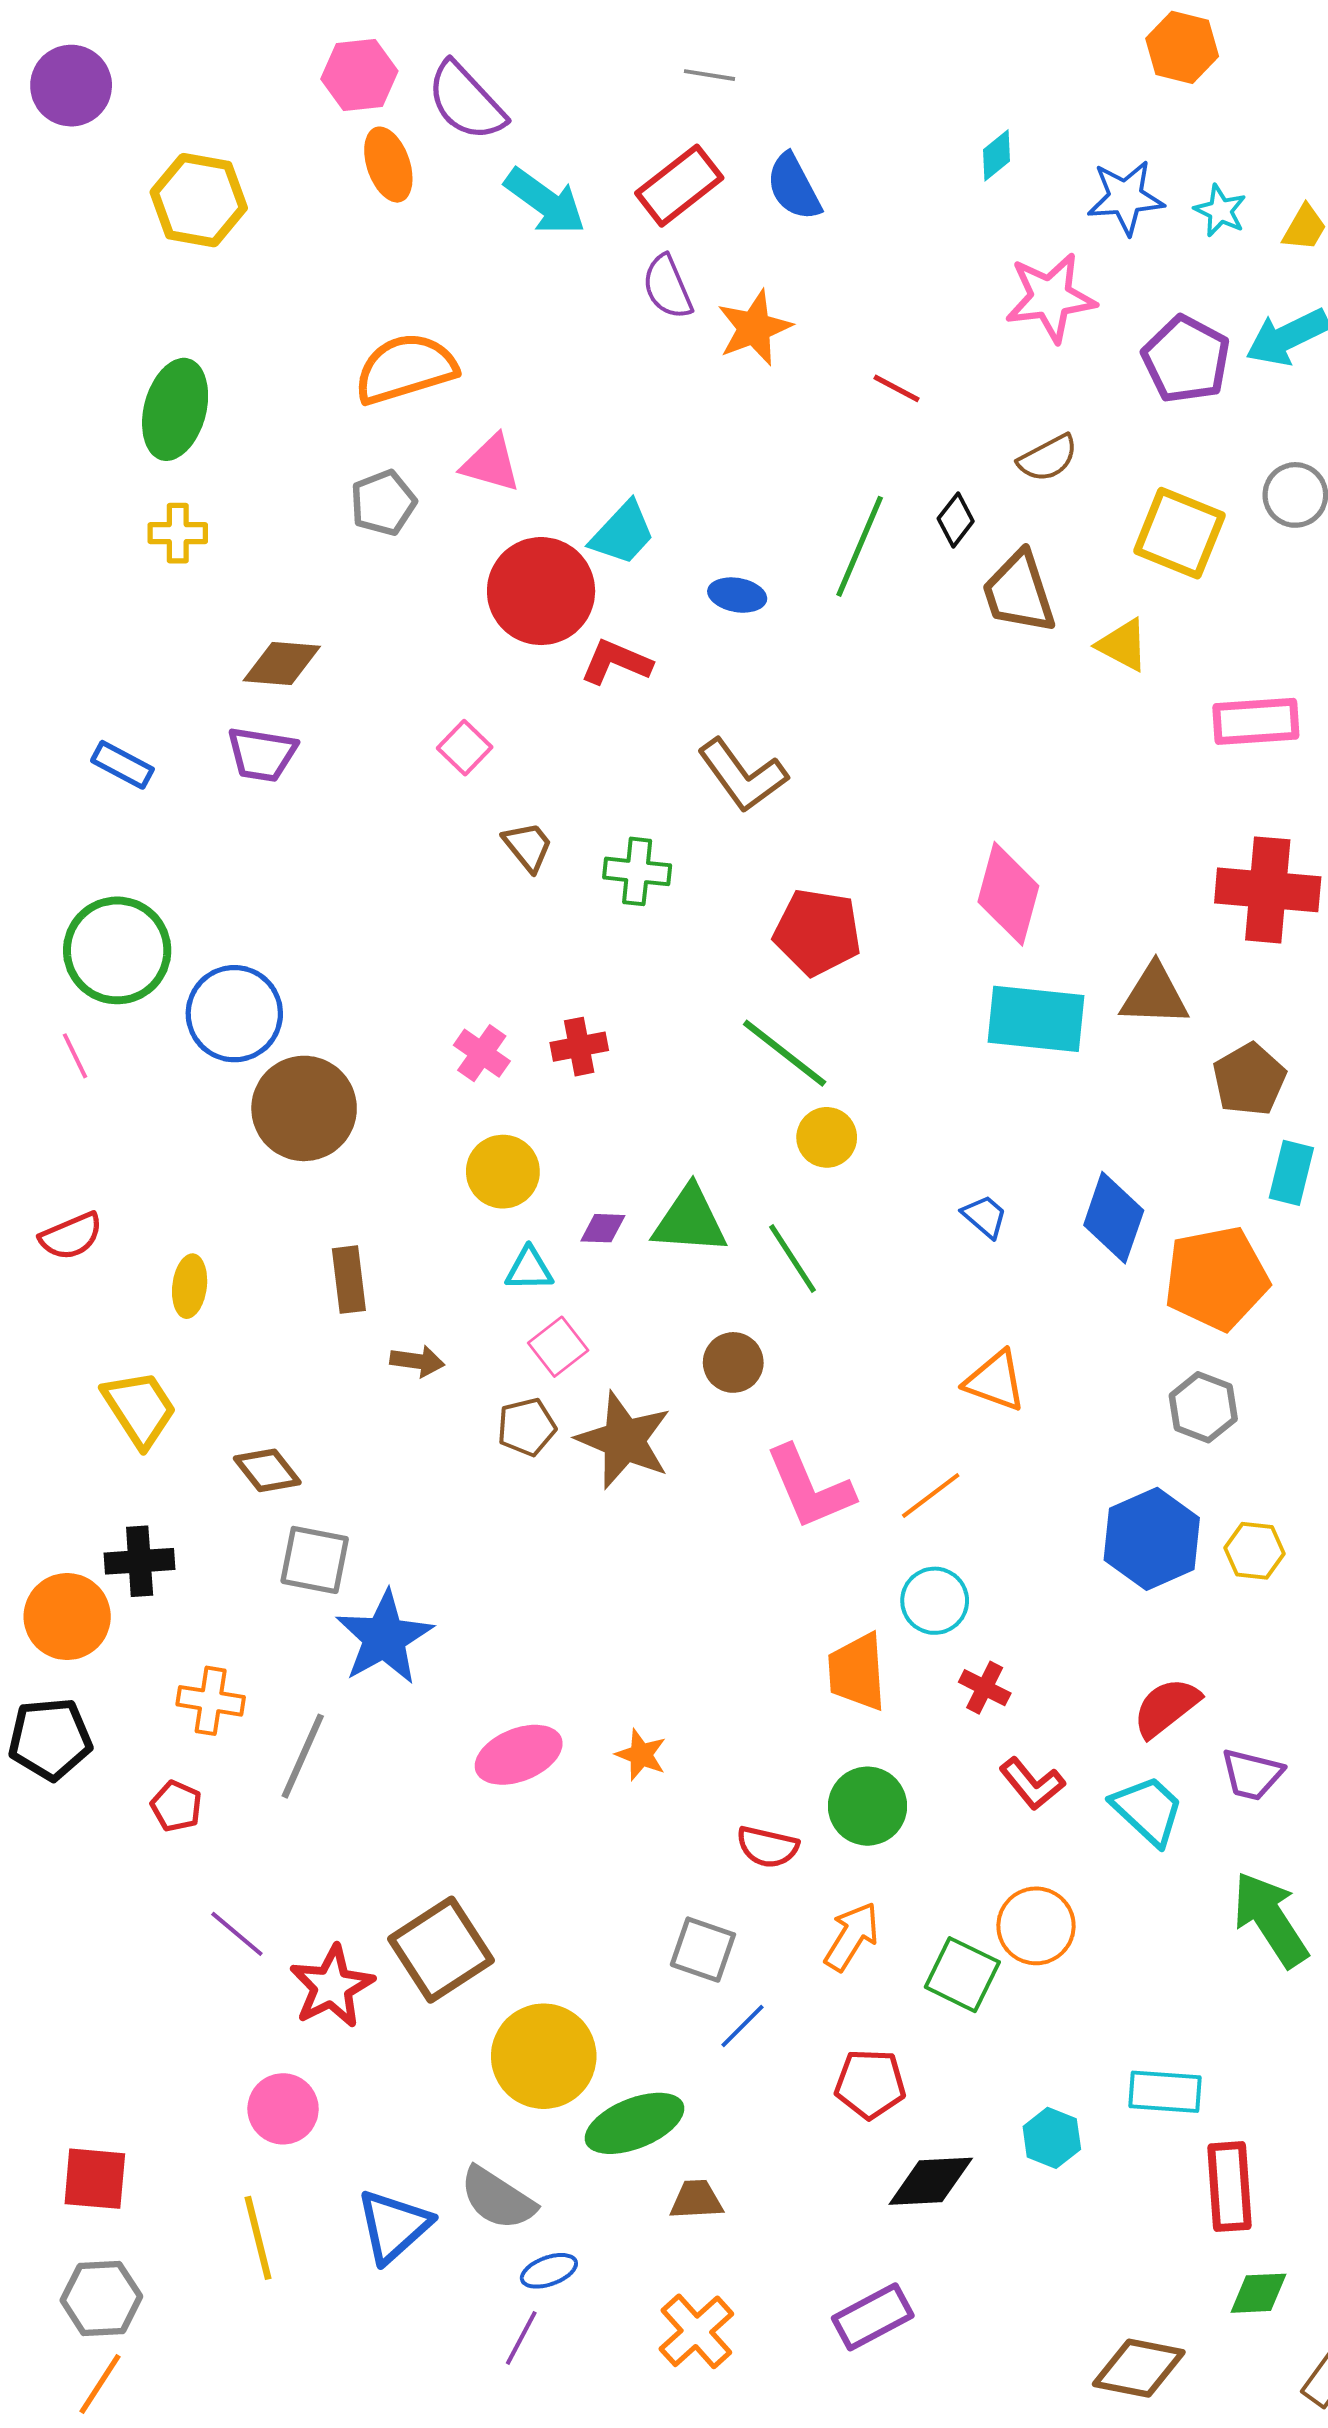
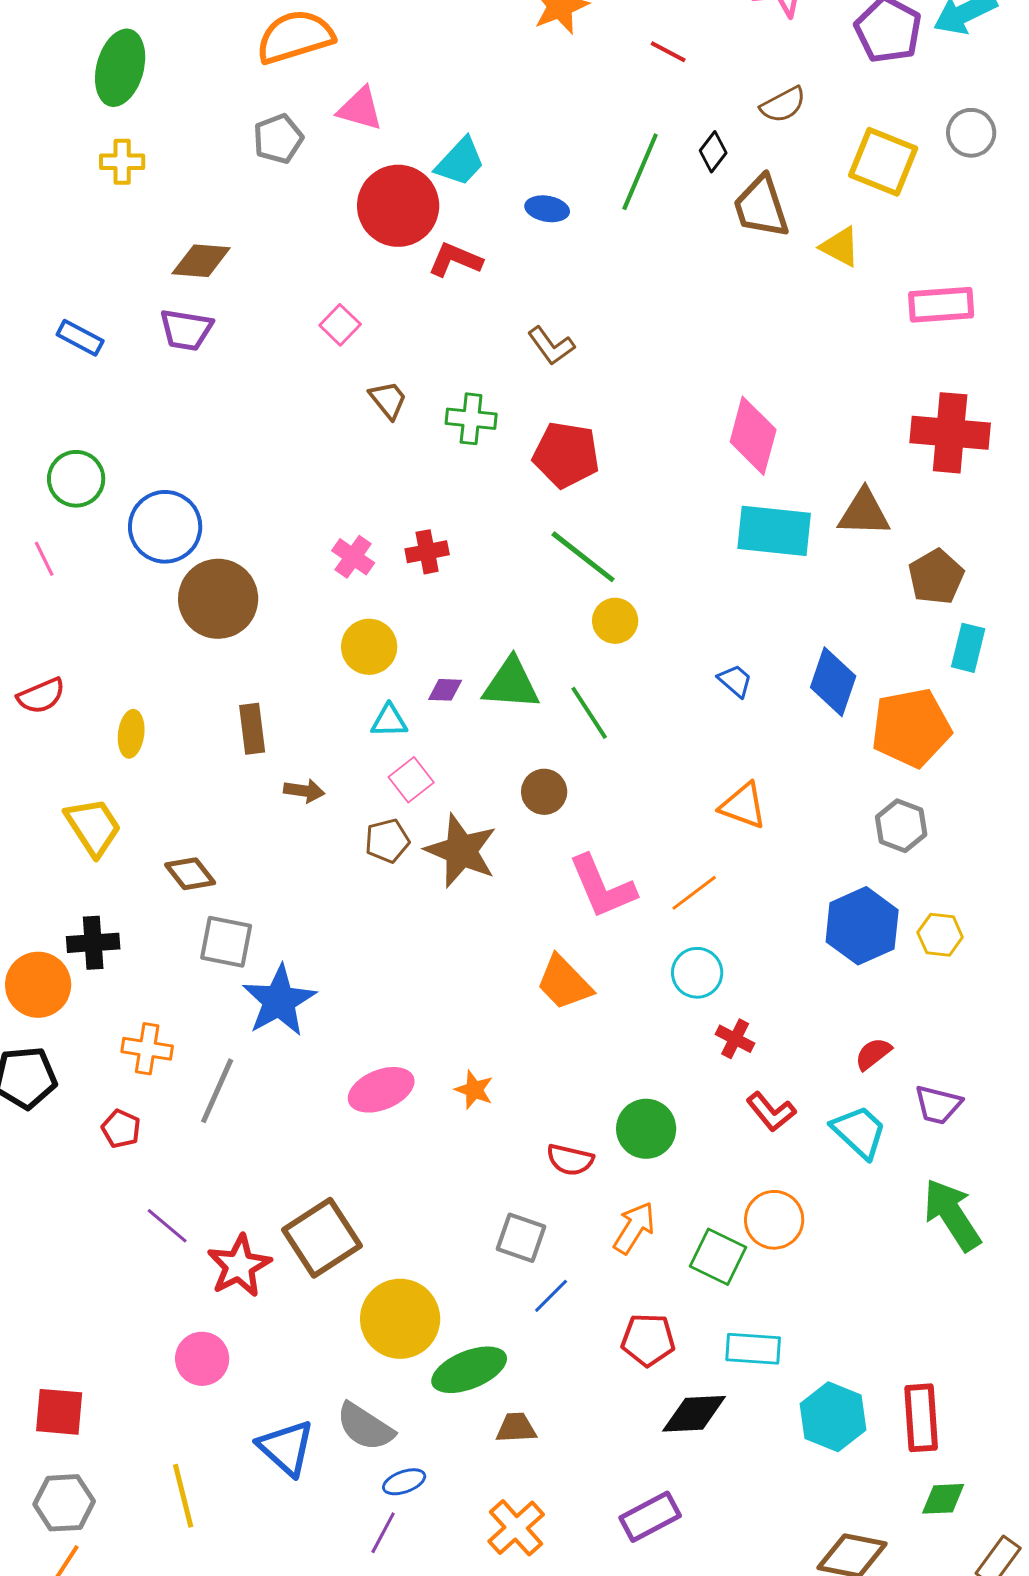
brown L-shape: (742, 775) -> (551, 346), size x0.7
red pentagon: (817, 932) -> (566, 455), moved
green circle: (117, 950) -> (76, 479), size x0.7
orange trapezoid: (857, 1672) -> (564, 983), moved, turned -40
red semicircle: (1166, 1707) -> (873, 1054), size x0.7
cyan rectangle: (1165, 2092) -> (753, 1349), moved
cyan hexagon: (1052, 2138) -> (833, 1417), moved, size x1.5
blue triangle: (394, 2226) -> (286, 1448), turned -36
yellow line: (258, 2238) -> (183, 1496), moved

